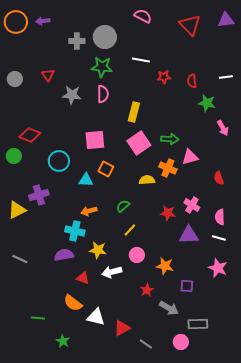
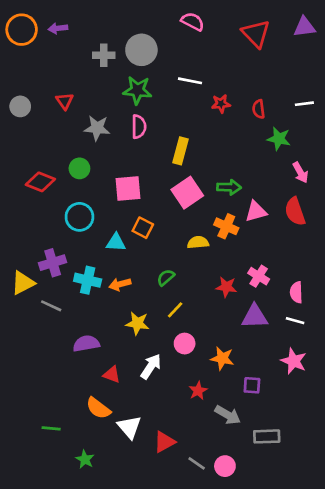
green circle: (14, 156) -> (79, 168), moved
red semicircle: (219, 178) -> (295, 211), moved, size x1.5
cyan cross: (75, 231) -> (88, 280), moved
yellow star: (98, 250) -> (137, 323), moved
gray line: (20, 259) -> (51, 306), moved
white arrow: (112, 272) -> (151, 366), turned 138
white triangle: (96, 317) -> (129, 427), turned 36
pink circle: (181, 342) -> (225, 466), moved

